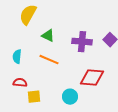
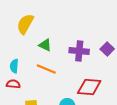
red semicircle: (20, 83) -> (13, 84), moved

